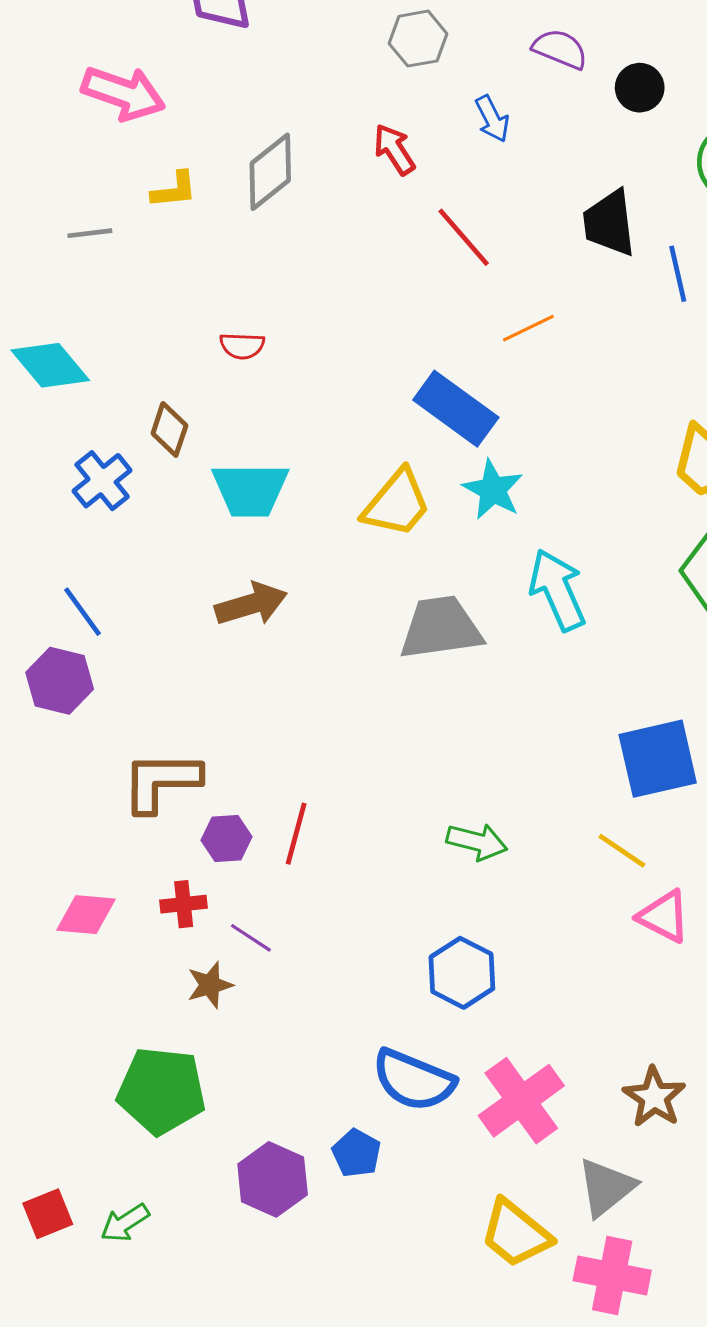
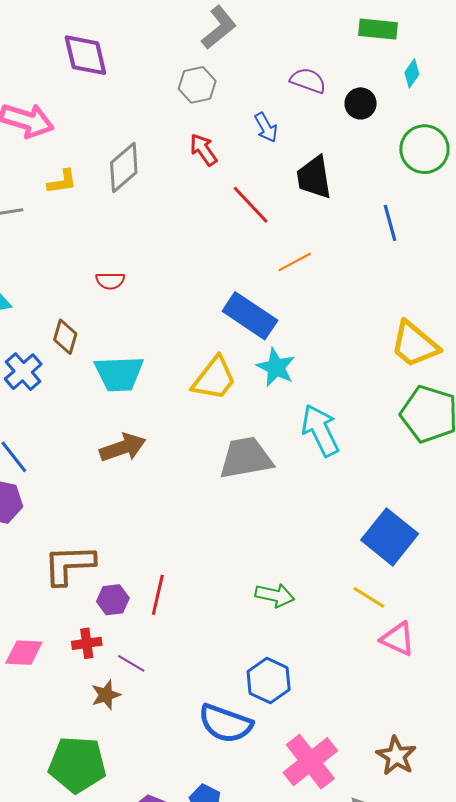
gray hexagon: (418, 39) -> (197, 85), moved
black trapezoid: (609, 223) -> (314, 177), moved
blue square: (658, 759) -> (390, 537), turned -36
blue semicircle: (414, 1080) -> (225, 723), moved

